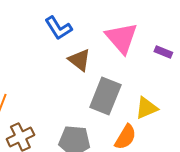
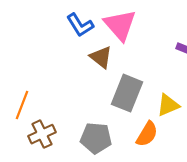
pink triangle: (121, 38) -> (120, 25), moved

